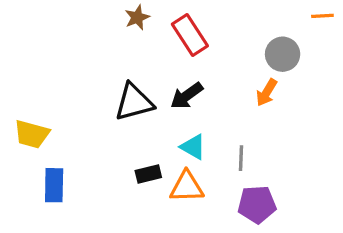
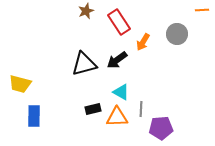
orange arrow: (267, 93) -> (143, 42), moved
gray line: (241, 158) -> (141, 109), moved

